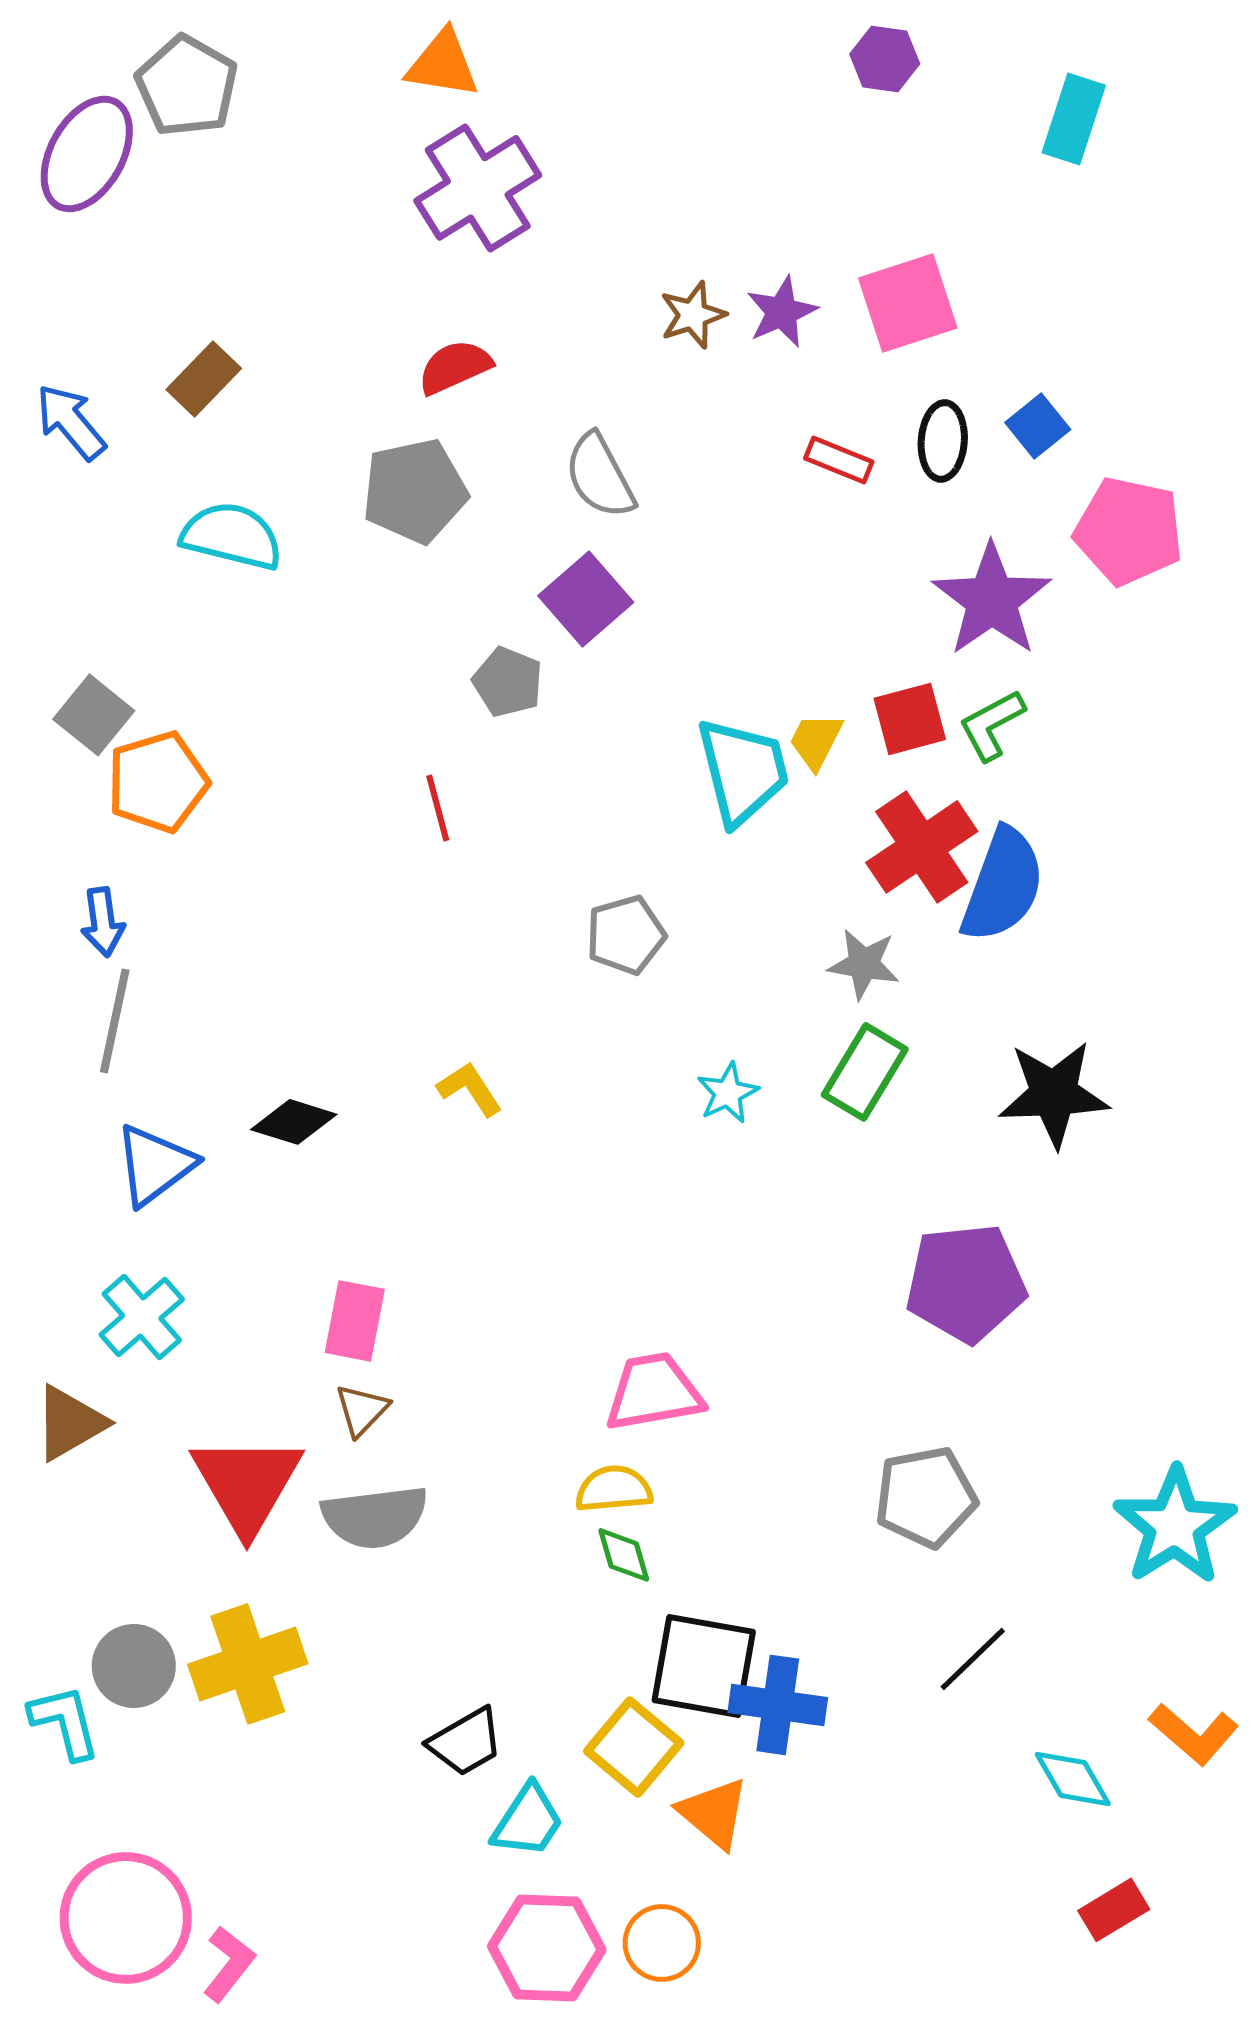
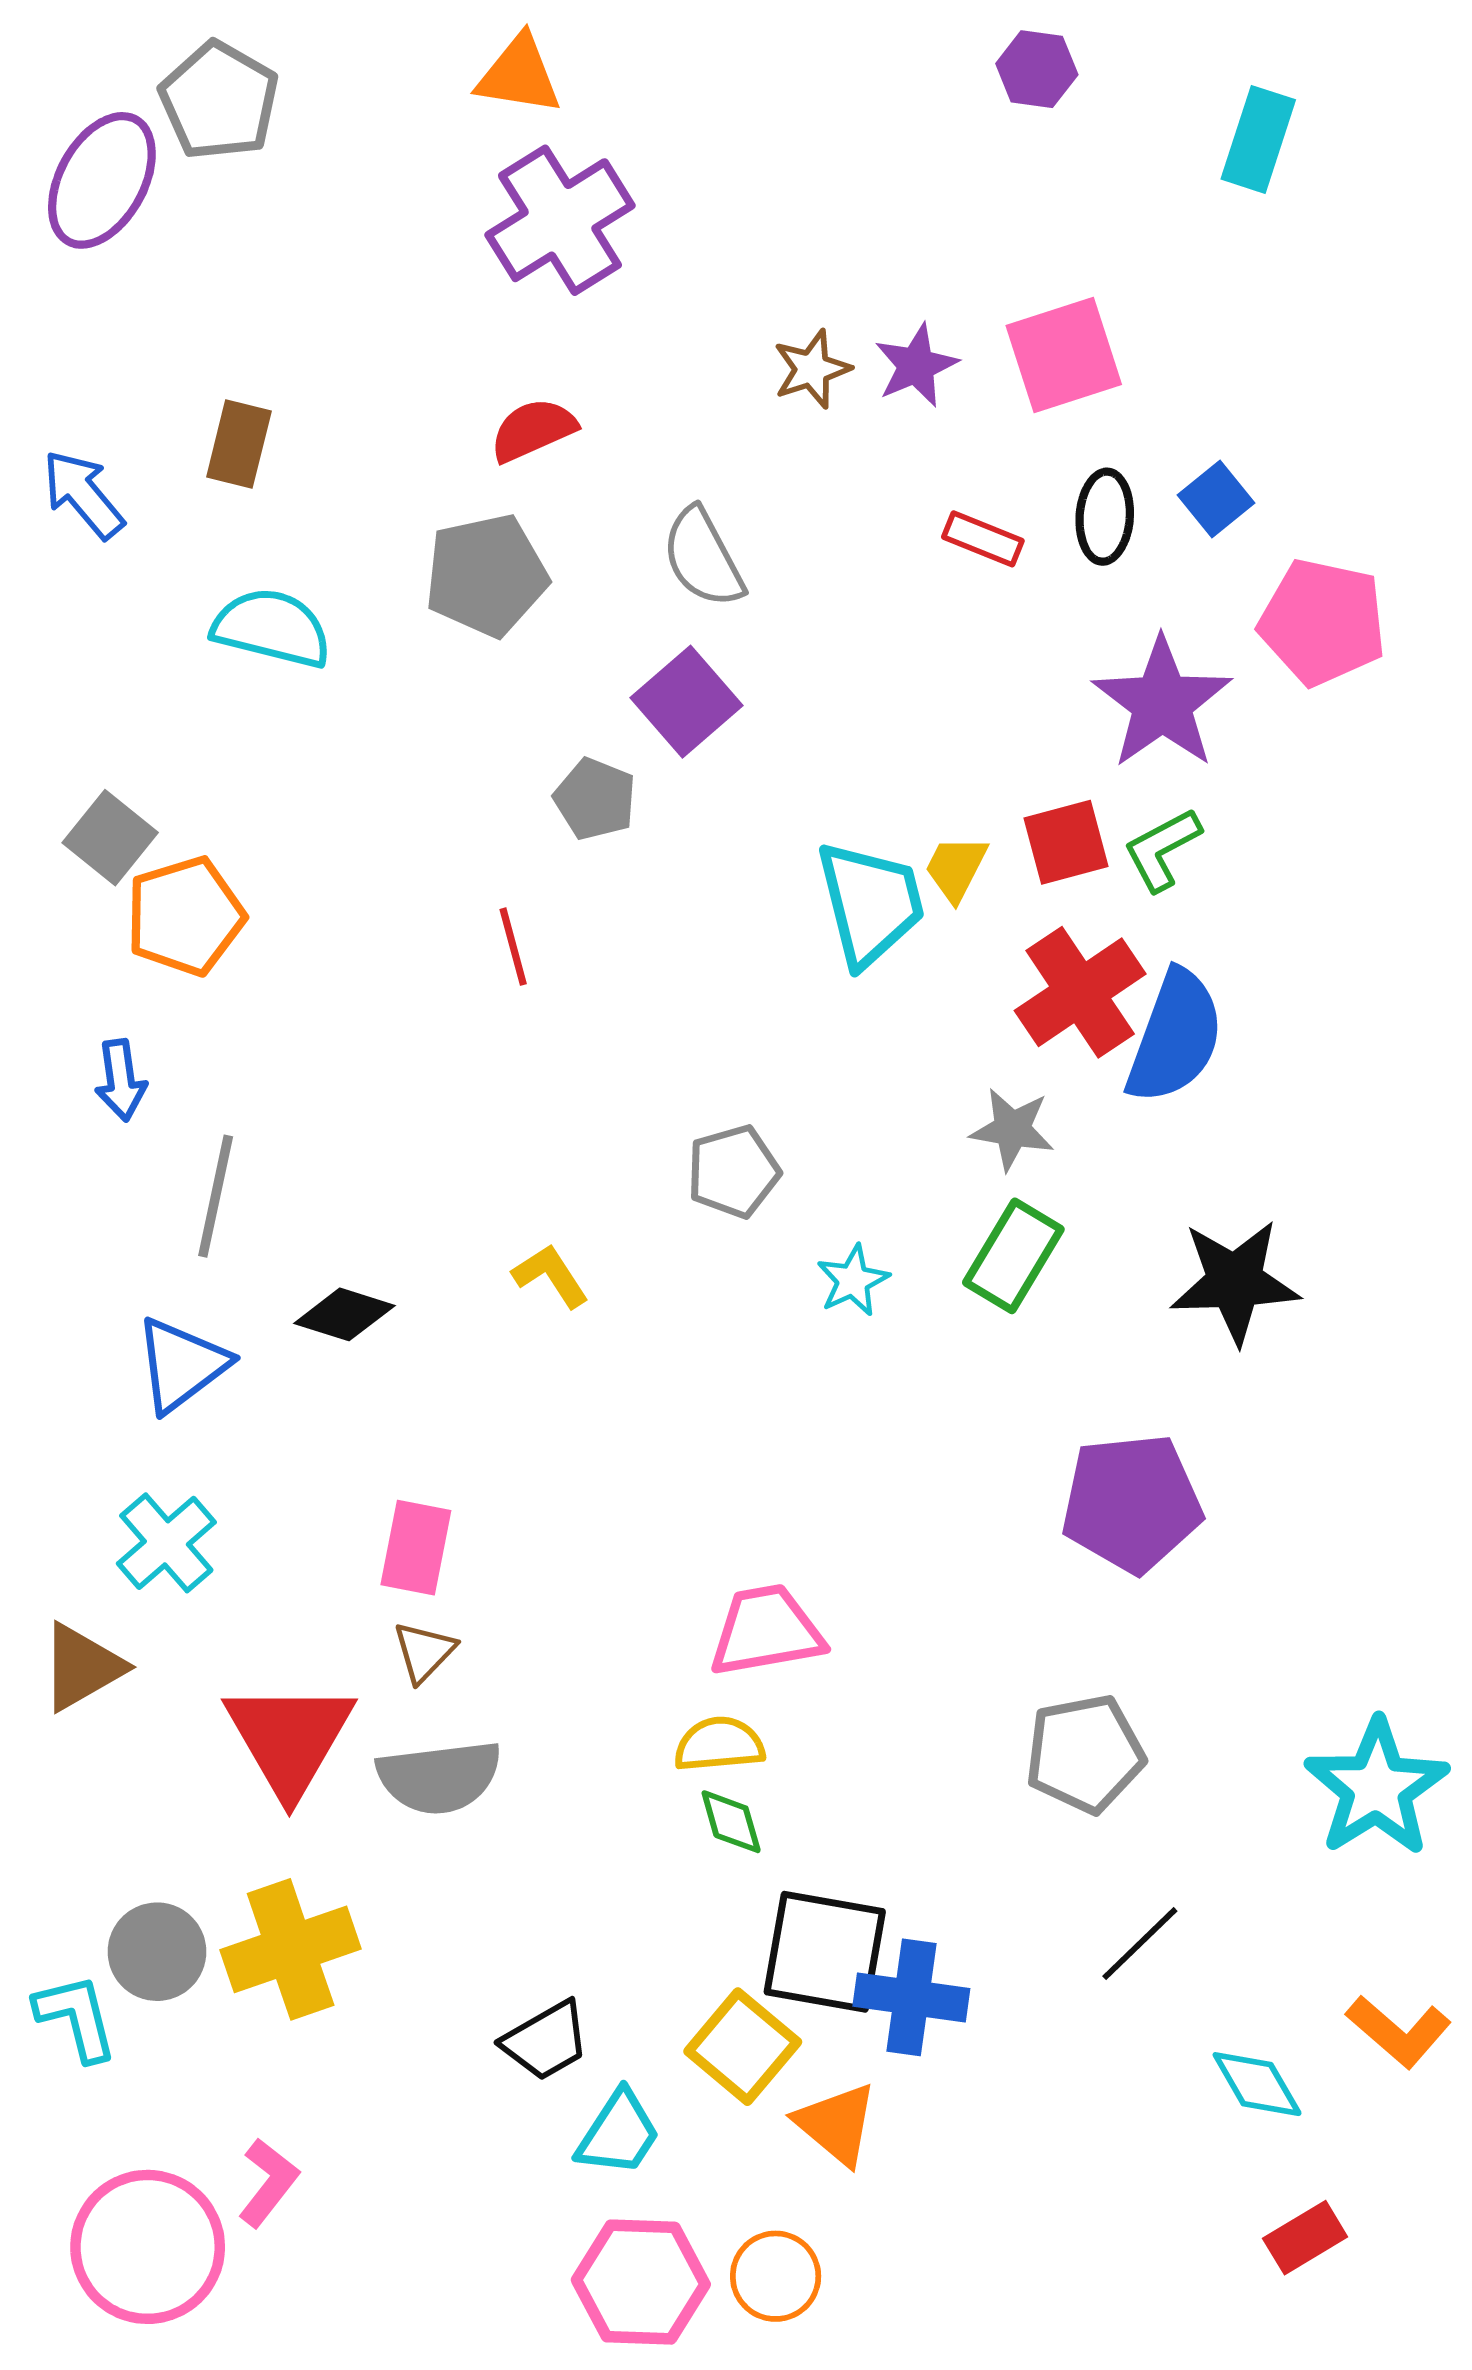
brown rectangle: (204, 379) -> (239, 444), turned -30
gray pentagon: (626, 935) -> (733, 1172), moved
gray line: (115, 1021) -> (216, 1196), moved
pink L-shape: (229, 1964) -> (268, 2183), moved

